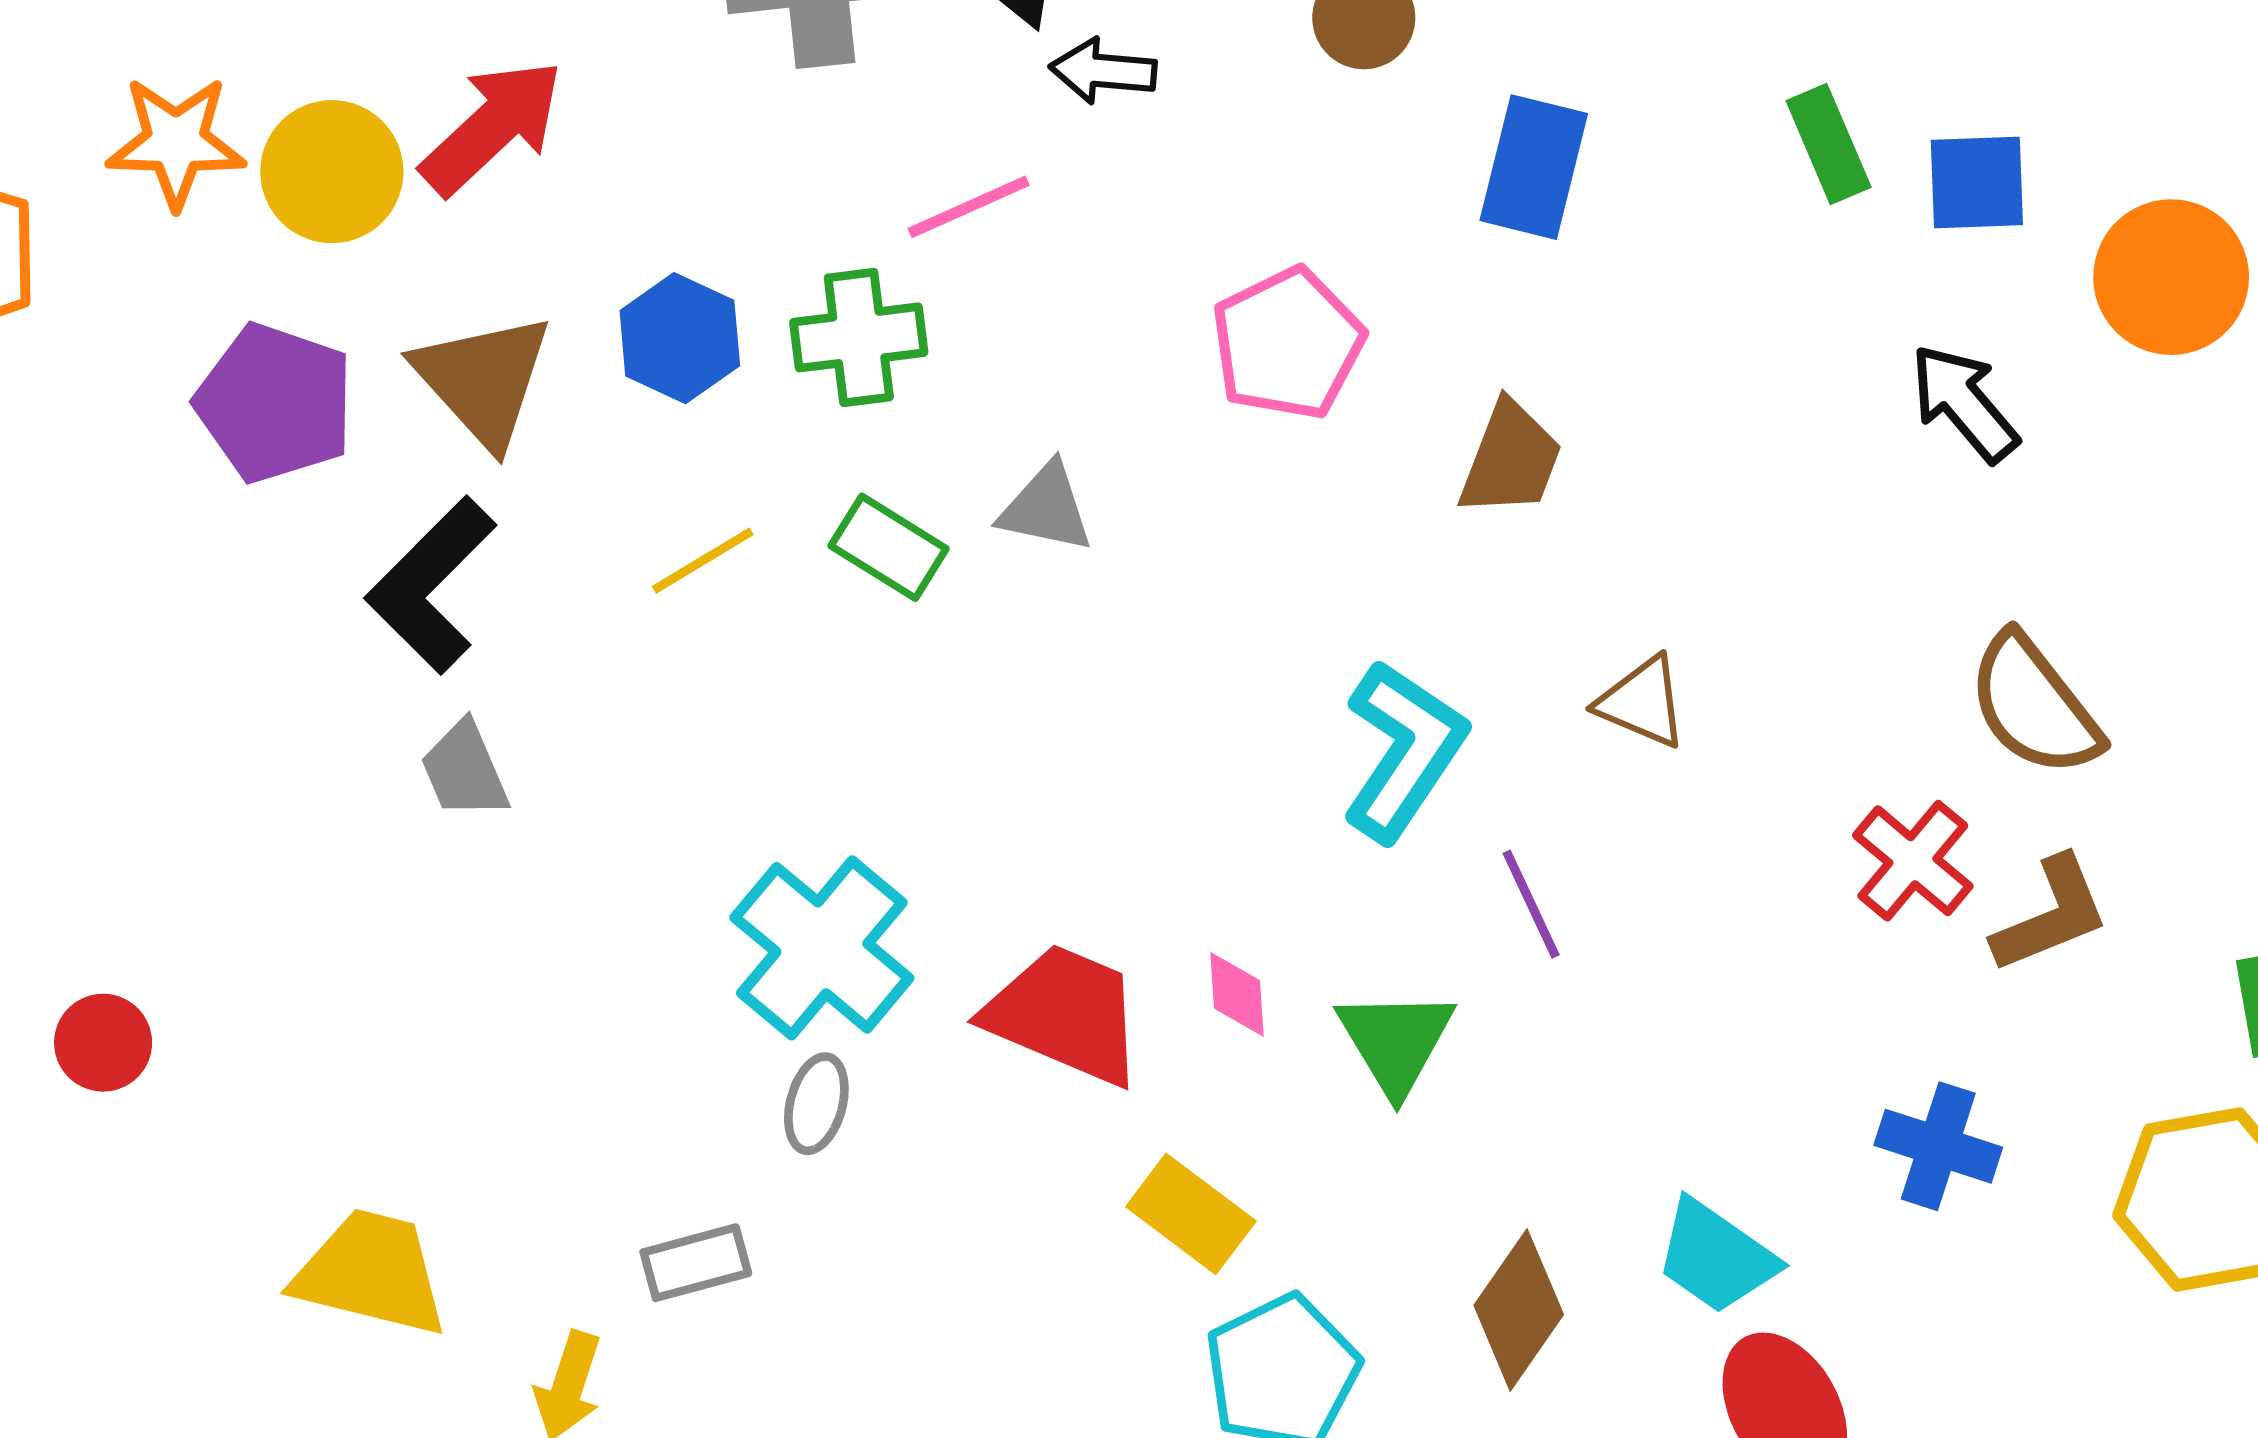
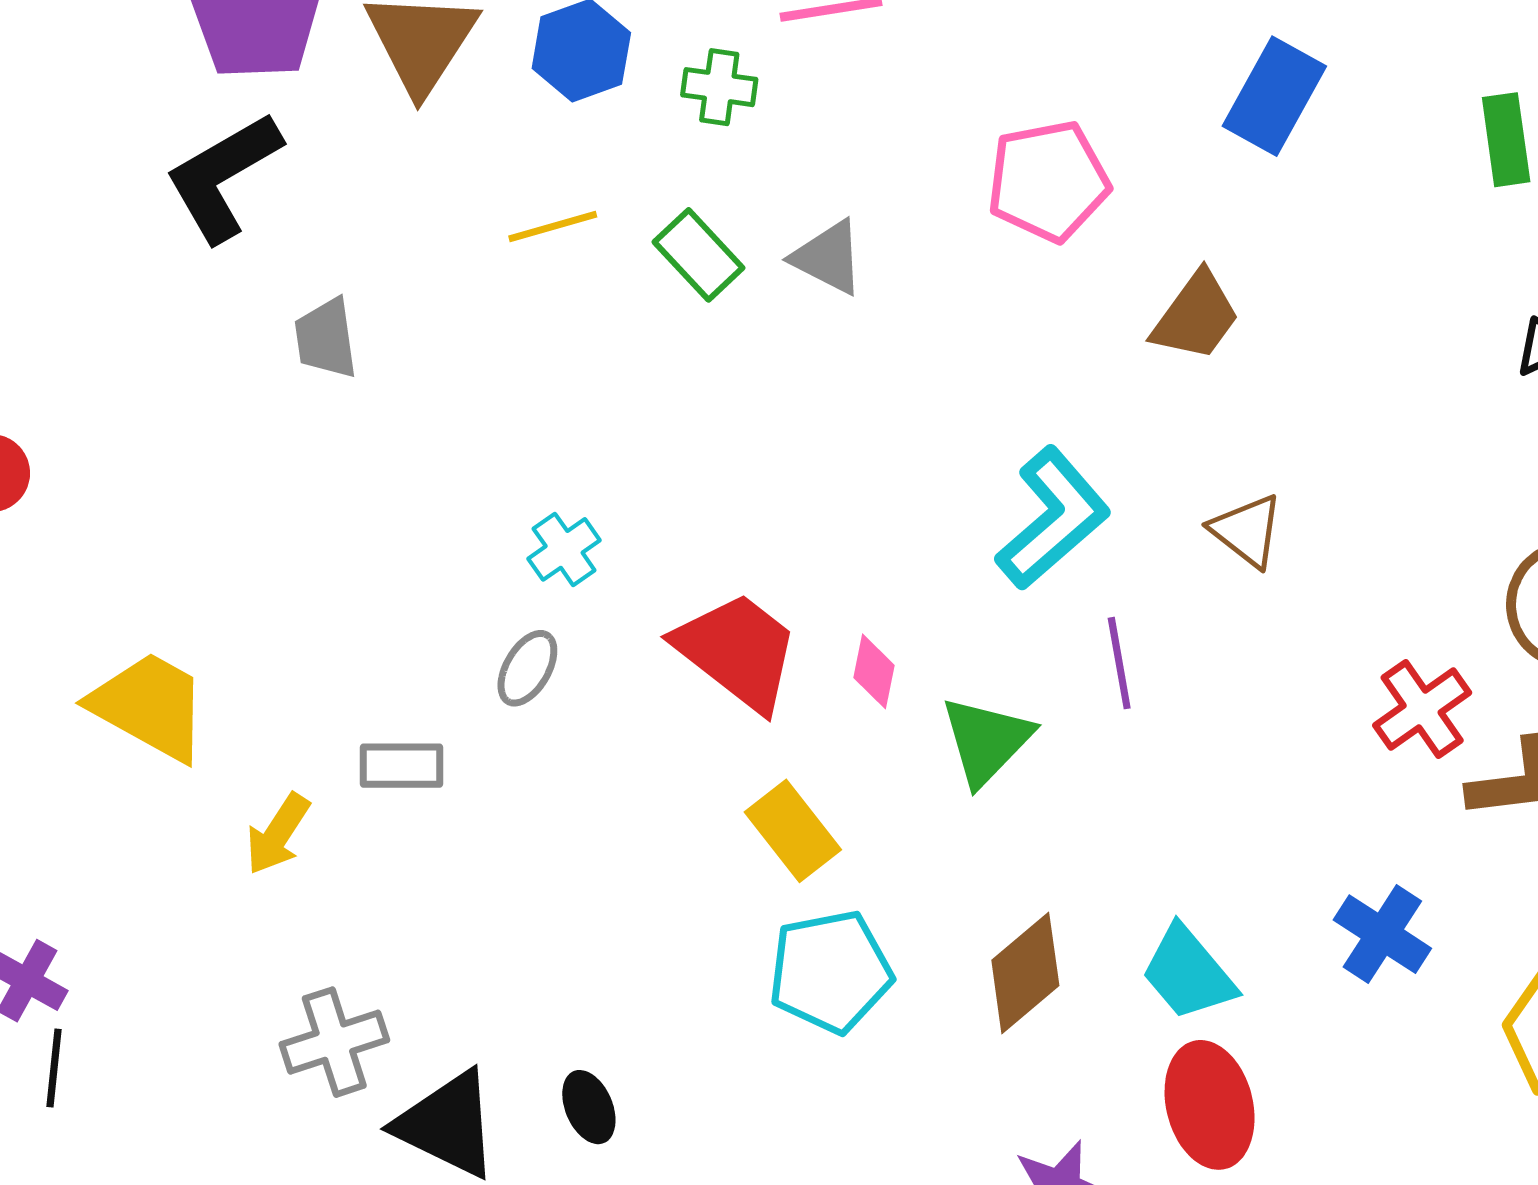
green cross: (859, 337) -> (719, 87), size x0.7
black L-shape: (431, 585) -> (223, 177), moved
cyan cross: (822, 948) -> (564, 549), size x0.5

